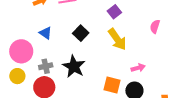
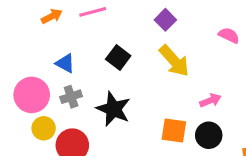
pink semicircle: (155, 27) -> (229, 35), turned 104
gray cross: (46, 66) -> (71, 97), moved
yellow circle: (17, 76) -> (44, 128), moved

